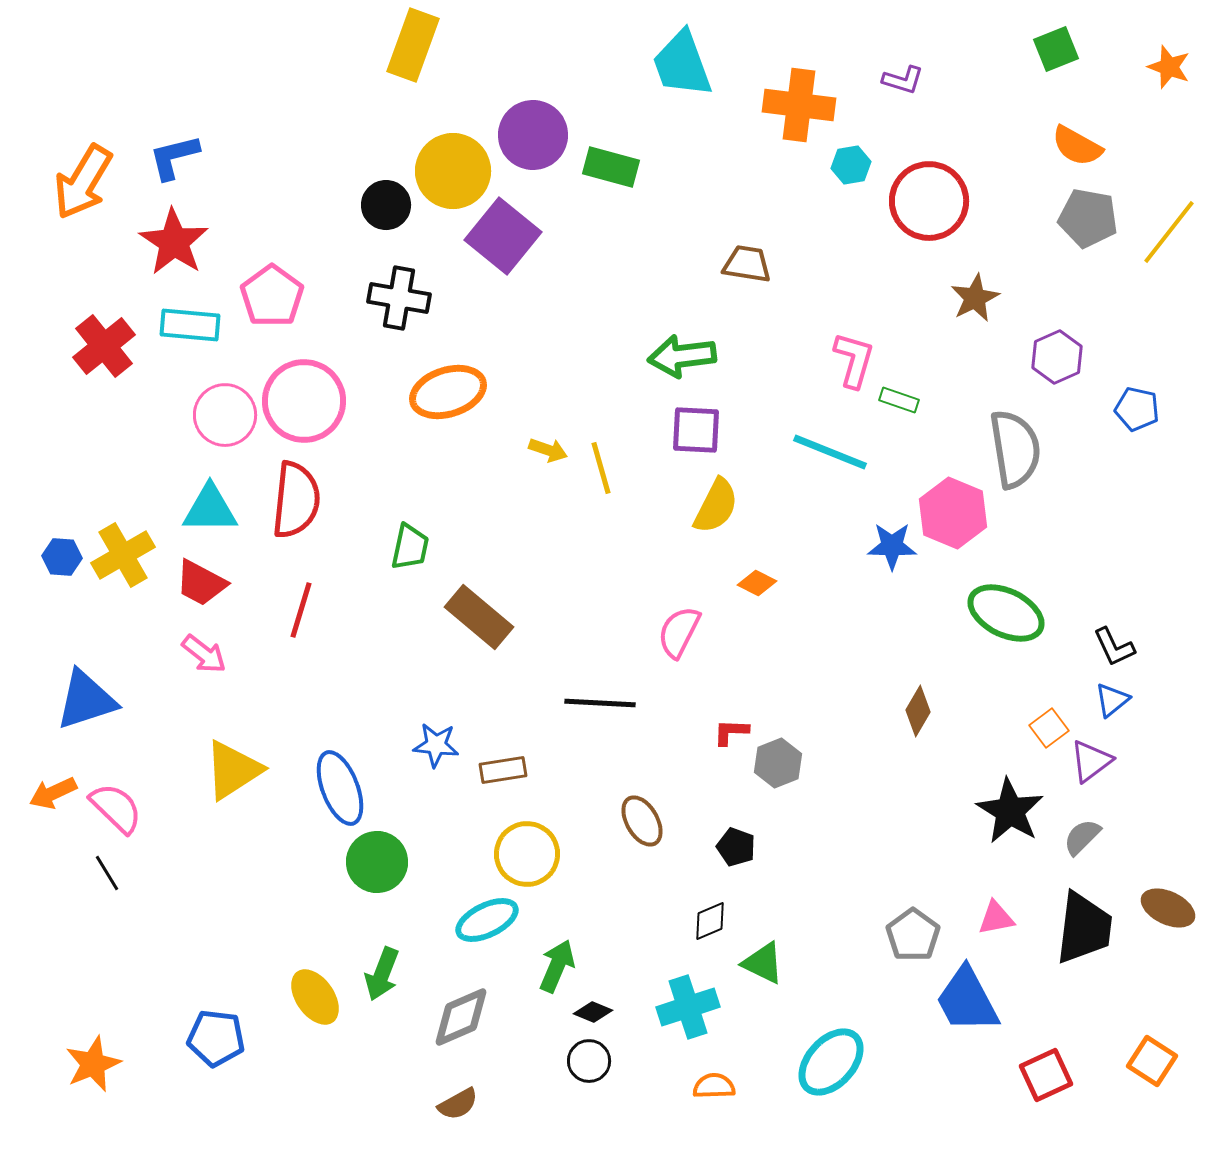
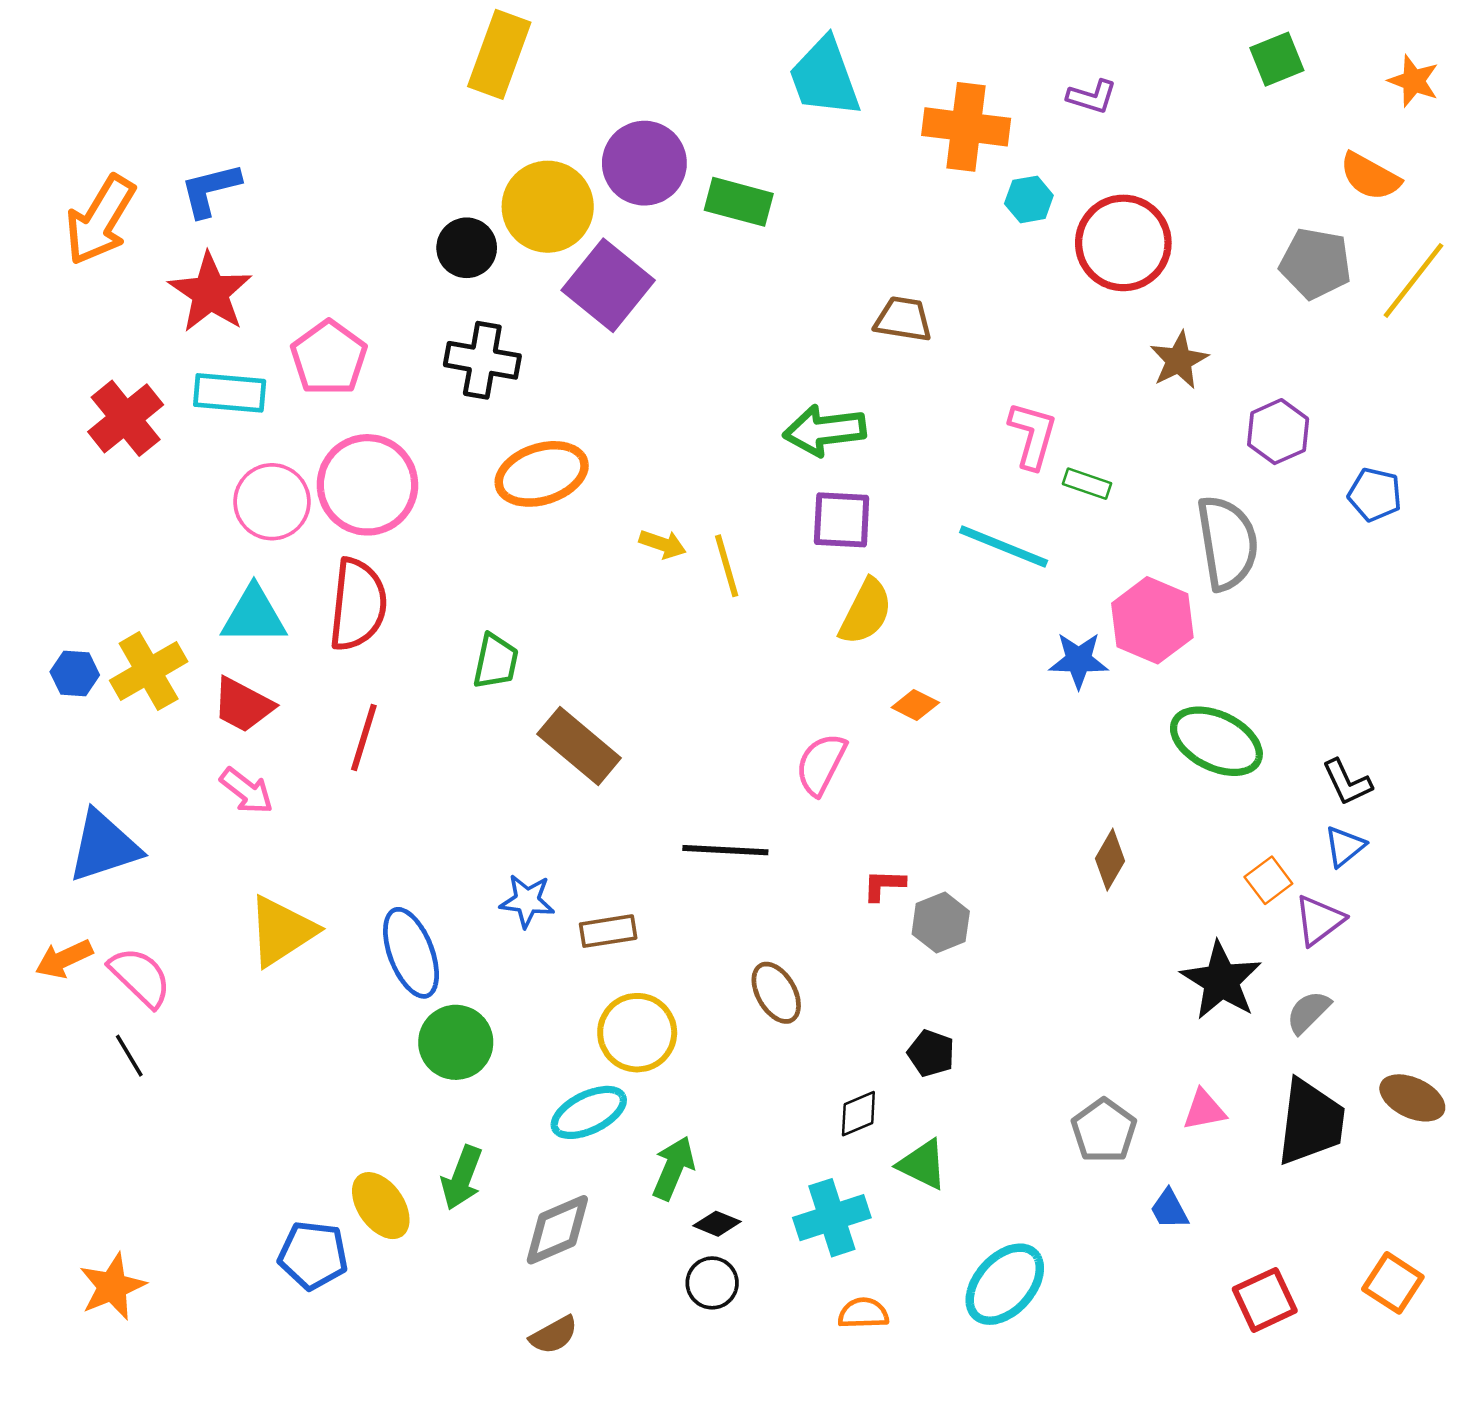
orange semicircle: (1077, 146) -> (1370, 176), moved
black pentagon: (736, 847) -> (931, 1053), moved
blue trapezoid: (967, 1000) -> (1169, 1209), size x0.5
blue pentagon: (216, 1038) -> (313, 1255), moved

